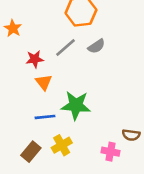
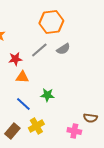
orange triangle: (44, 82) -> (22, 77), turned -48
green star: (76, 105) -> (47, 95), size x0.6
blue line: (45, 117) -> (23, 104), turned 49

